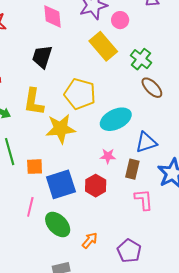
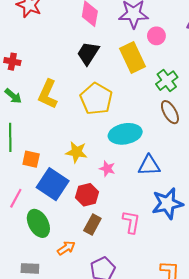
black trapezoid: (42, 57) -> (88, 53), moved
yellow star: (61, 129) -> (77, 152), moved, size x0.7
brown rectangle: (132, 169) -> (92, 224), moved
blue square: (61, 184) -> (53, 184), turned 36

